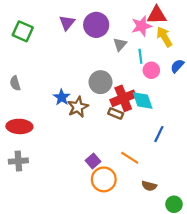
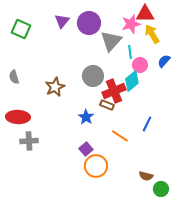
gray triangle: (120, 44) -> (111, 41), size x1.6
blue star: (62, 97) -> (86, 117), moved
cyan diamond: (143, 101) -> (132, 81), moved, turned 70
brown star: (78, 107) -> (55, 87), moved
orange line: (130, 158) -> (120, 136), moved
gray cross: (18, 161) -> (29, 141), moved
brown semicircle: (149, 186) -> (146, 176), moved

